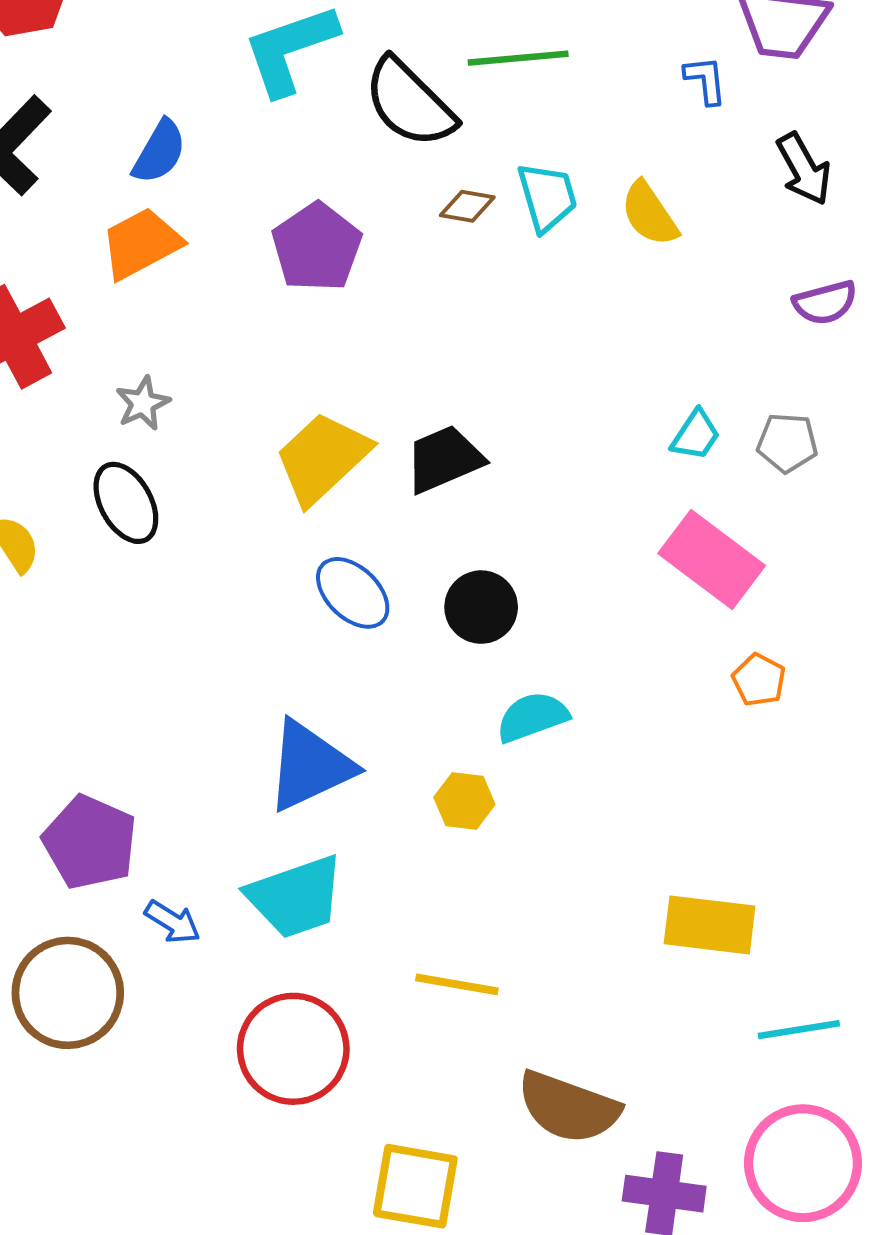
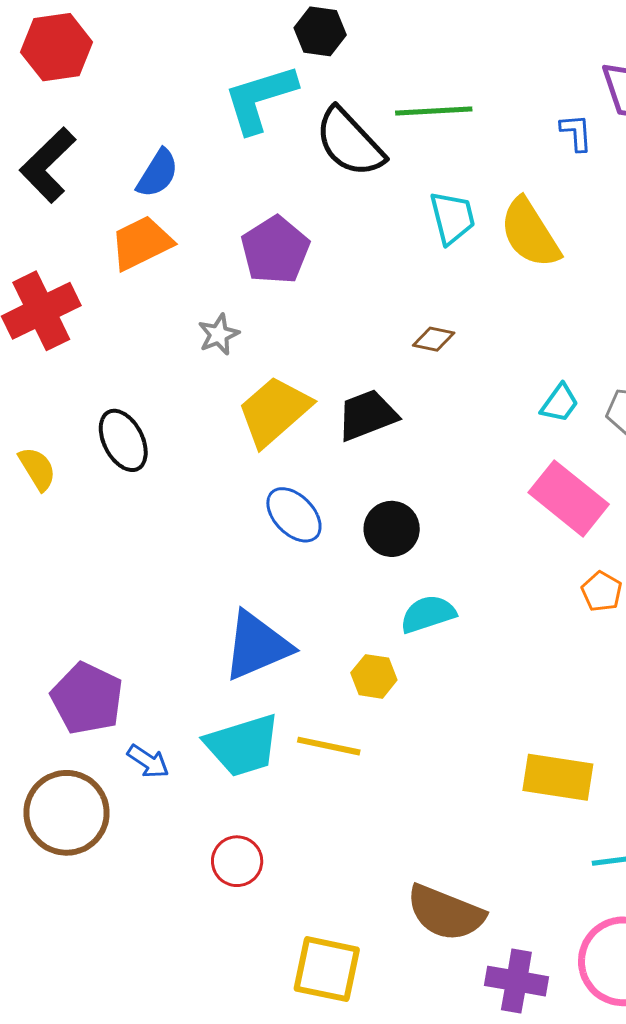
brown diamond: (467, 206) -> (434, 339), moved
yellow semicircle: (649, 214) -> (530, 233), size x1.4
gray star: (143, 403) -> (219, 334), moved
yellow line: (457, 984) -> (329, 746), moved
red circle: (293, 1049) -> (237, 861), size x0.6

